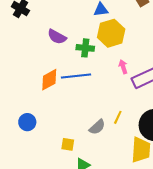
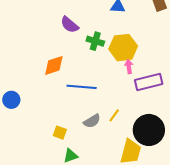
yellow hexagon: (111, 33) -> (123, 48), moved
blue line: (76, 76) -> (82, 87), moved
blue circle: (27, 122) -> (11, 100), moved

